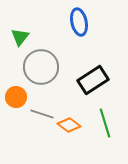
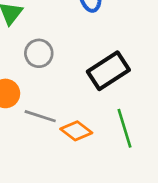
gray circle: (41, 67) -> (39, 53), size x0.6

